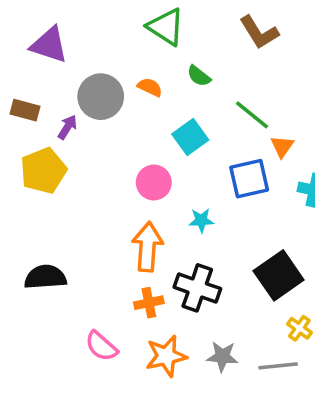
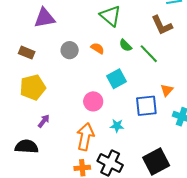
purple triangle: (49, 45) -> (45, 18), turned -35
gray circle: (101, 97) -> (70, 50), size x0.7
green line: (252, 115) -> (149, 54), moved
purple arrow: (67, 127) -> (44, 121), moved

